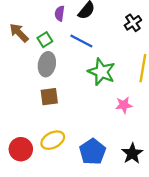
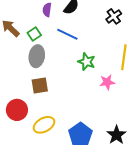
green star: (102, 72) -> (87, 62), size x0.7
pink star: (124, 105) -> (107, 82), moved
red circle: (21, 149) -> (17, 110), moved

